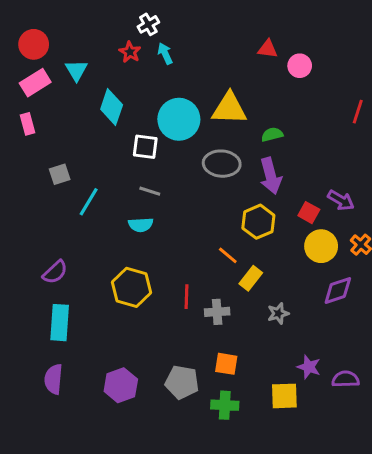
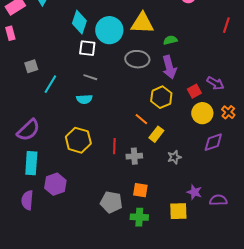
cyan diamond: (112, 107) -> (79, 22), moved
red square: (309, 213) -> (194, 91), turned 32
purple semicircle: (55, 272) -> (28, 130), size x1.4
purple hexagon: (121, 385) -> (55, 184), moved

